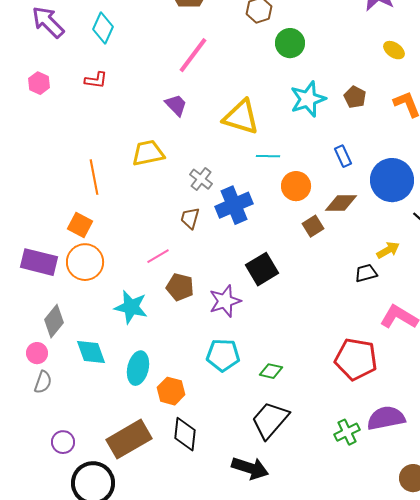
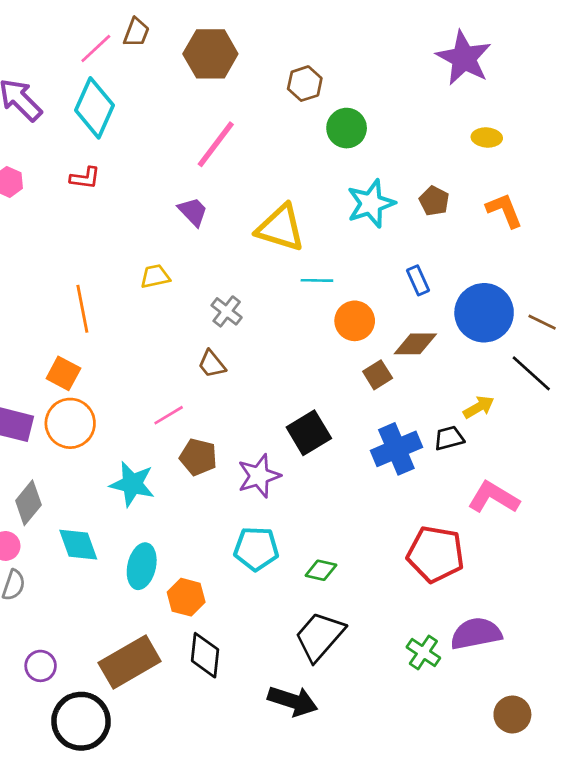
cyan diamond: (103, 28) -> (94, 108), size x1.4
yellow ellipse: (394, 50) -> (487, 138), turned -30
yellow trapezoid: (148, 153) -> (155, 276), size x0.7
blue cross: (234, 205) -> (396, 449), moved
brown trapezoid: (190, 218) -> (212, 364), turned -55
green cross: (347, 432) -> (423, 652), turned -30

